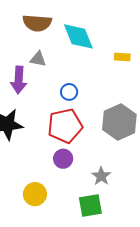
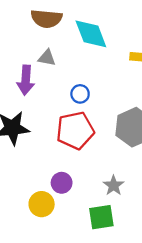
purple circle: (63, 159) -> (62, 183), moved

